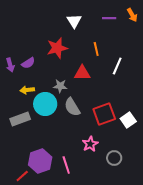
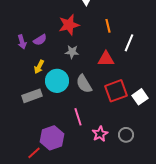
red triangle: (82, 73) -> (106, 59), moved
gray star: (60, 86) -> (72, 52), moved
yellow arrow: (27, 90) -> (39, 67), turned -56
pink star: (90, 144) -> (100, 134), moved
pink line: (66, 165) -> (78, 117), moved

